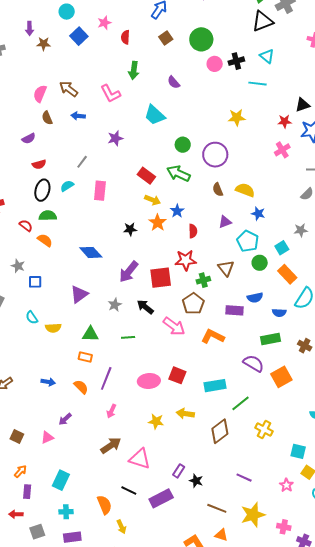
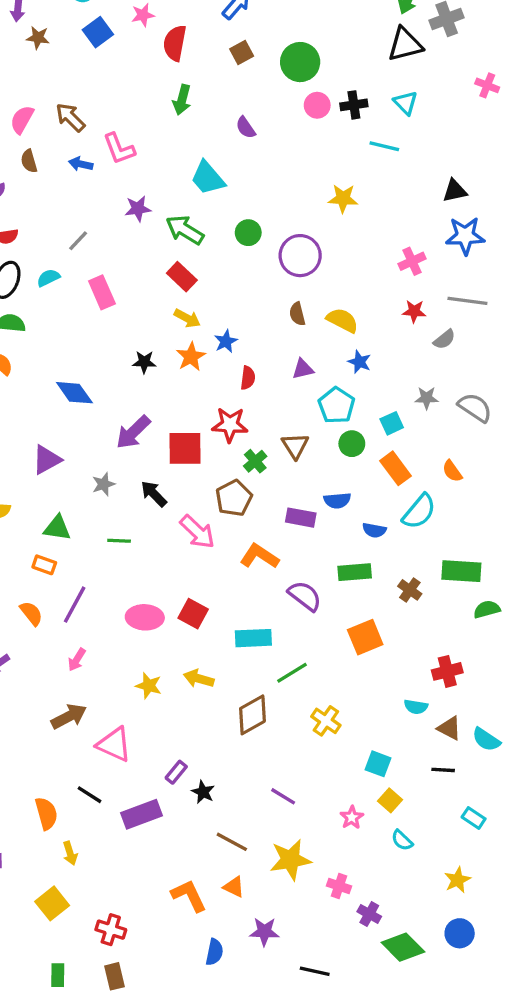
red semicircle: (125, 37) -> (175, 43), size x1.5
pink L-shape: (111, 94) -> (119, 149), moved
red star: (285, 121) -> (414, 311), moved
green arrow: (178, 173) -> (185, 230), moved
pink rectangle: (100, 191) -> (102, 292), turned -36
green cross: (203, 280) -> (255, 461), turned -32
purple semicircle: (253, 363) -> (305, 596), moved

